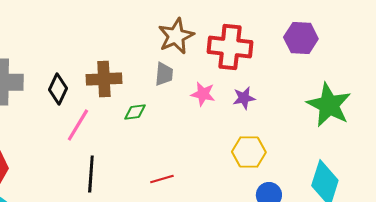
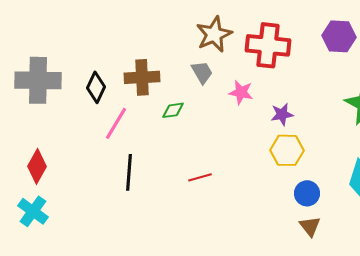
gray trapezoid: (164, 74) -> (202, 72), turned -35
purple star: (244, 98) -> (282, 114), moved

